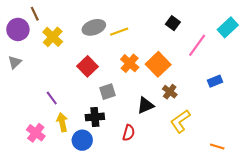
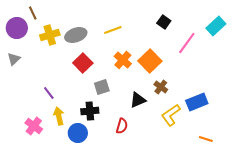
gray ellipse: (94, 27) -> (76, 35), moved
yellow cross: (53, 37) -> (50, 35), turned 30
blue rectangle: (215, 81) -> (197, 102), moved, size x1.5

